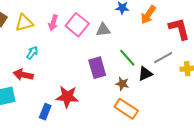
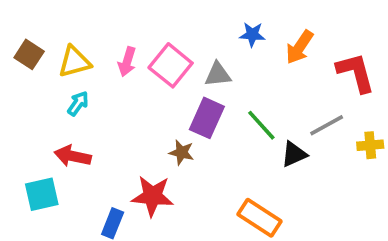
cyan arrow: (32, 53) -> (78, 103), moved
purple rectangle: (97, 68) -> (207, 118), moved, turned 40
brown star: (122, 84) -> (181, 152), moved

